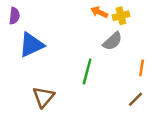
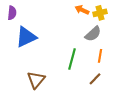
orange line: (142, 68) -> (100, 56), moved
brown line: (136, 99) -> (95, 79), moved

